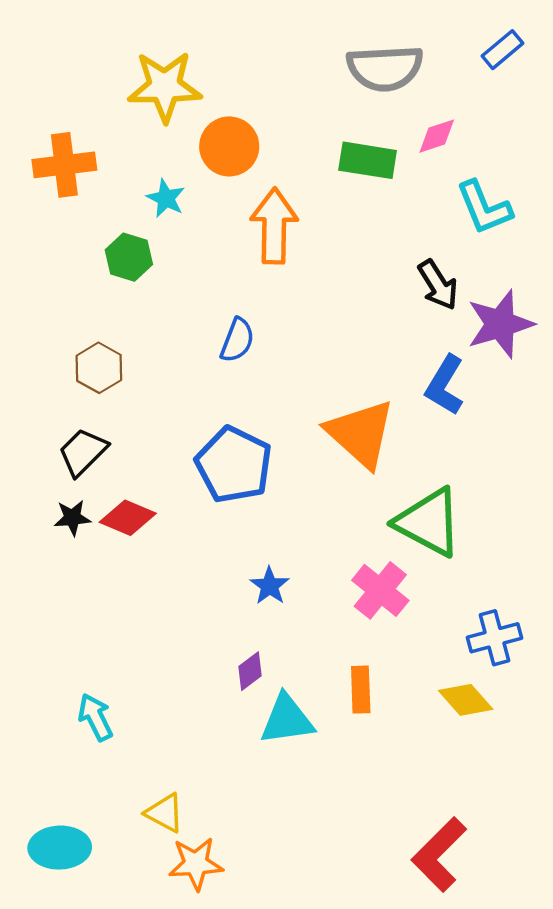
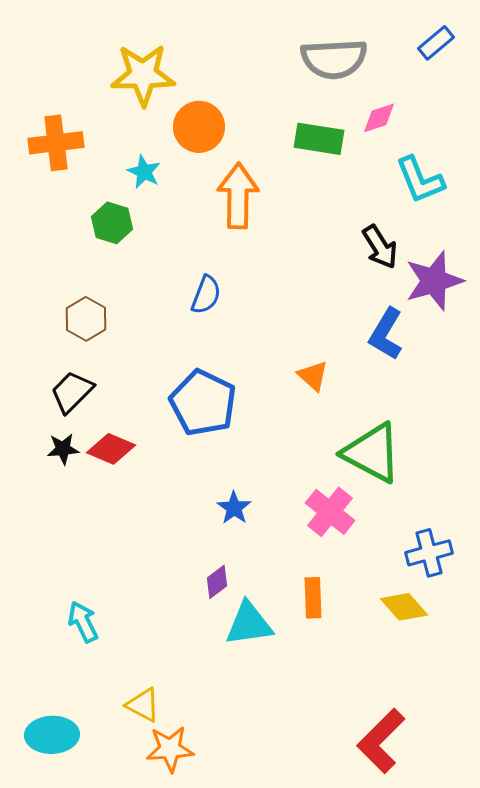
orange triangle: (361, 434) -> (313, 376), size x0.5

